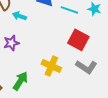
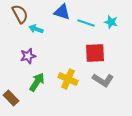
red square: (78, 40) -> (95, 53), turned -30
green arrow: (20, 81) -> (37, 82), moved

